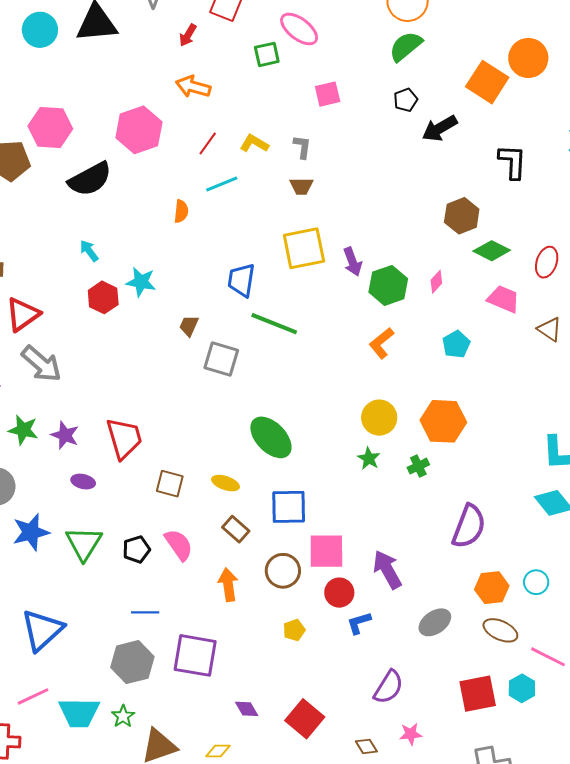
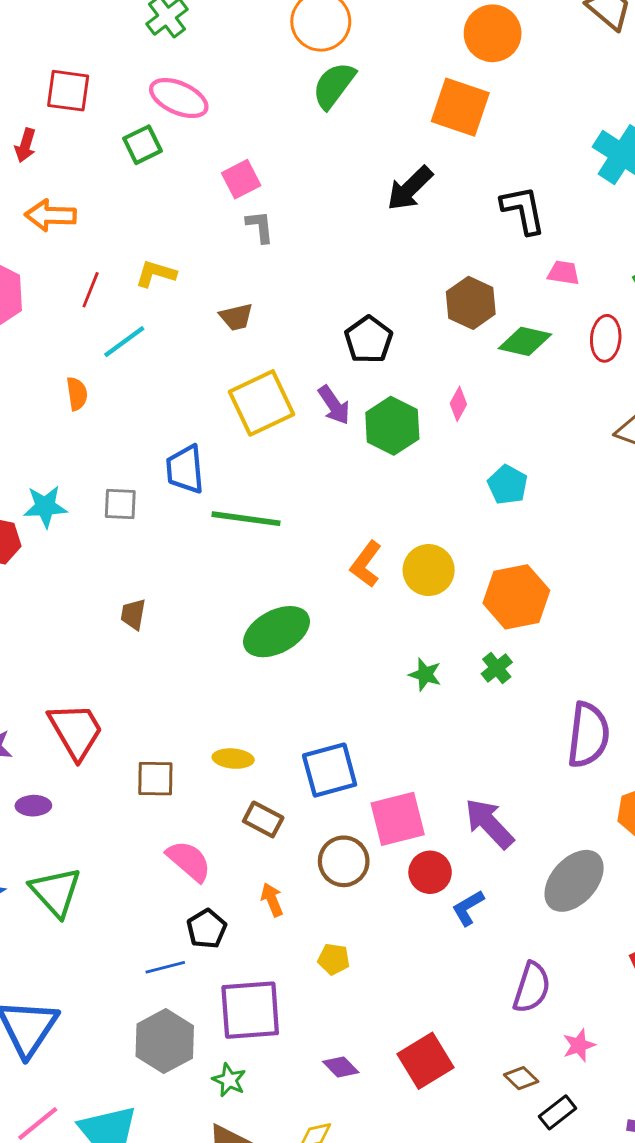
orange circle: (528, 58) -> (493, 33), moved
black pentagon: (406, 100) -> (369, 340), moved, size x1.4
gray L-shape: (302, 147) -> (260, 227), moved
pink trapezoid: (504, 299) -> (564, 273), moved, size x0.7
brown trapezoid: (189, 326) -> (133, 614), moved
orange L-shape: (382, 343) -> (366, 564), moved
gray square: (221, 359) -> (120, 504), moved, size x0.7
yellow circle: (379, 418) -> (429, 570), moved
green ellipse: (271, 437) -> (277, 632), moved, turned -60
black pentagon: (136, 549) -> (207, 929), moved
orange arrow: (228, 585) -> (272, 900), size x0.7
gray ellipse: (435, 622) -> (574, 881), size x1.4
yellow pentagon: (294, 630) -> (334, 959), moved, turned -30
green star: (123, 716) -> (229, 1080), moved
red square: (305, 719) -> (426, 1061), turned 33

